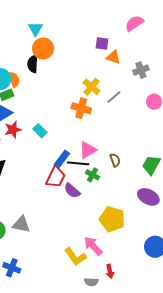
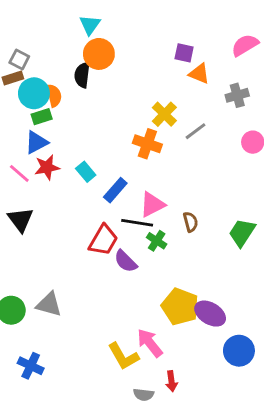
pink semicircle: (134, 23) -> (245, 45), moved
blue rectangle: (62, 159) -> (115, 190), moved
purple ellipse: (148, 197) -> (210, 314), moved

